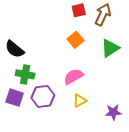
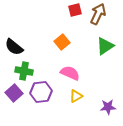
orange square: (76, 40) -> (62, 42), moved
pink semicircle: (73, 77) -> (70, 73), turned 54
purple square: (15, 98) -> (14, 93), turned 30

